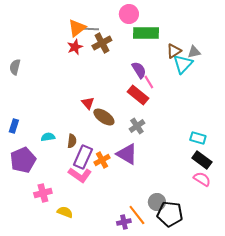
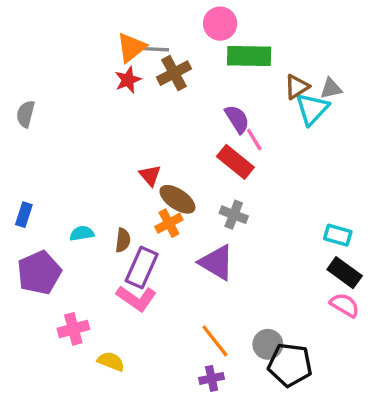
gray cross: (137, 126) -> (234, 215), turned -35
orange cross: (102, 160) -> (169, 223), moved
orange line: (137, 215) -> (215, 341), moved

